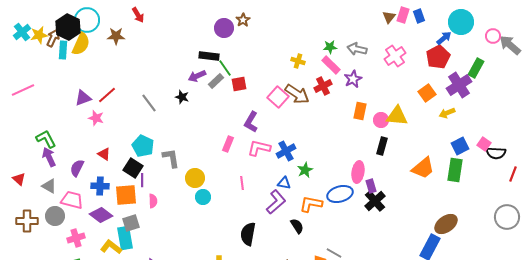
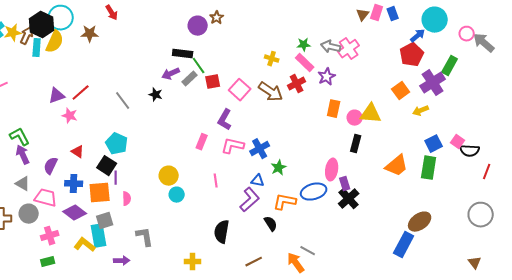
pink cross: (395, 56) -> (349, 49), moved
pink square: (278, 97) -> (240, 90), moved
gray L-shape: (171, 158) -> (145, 237), moved

